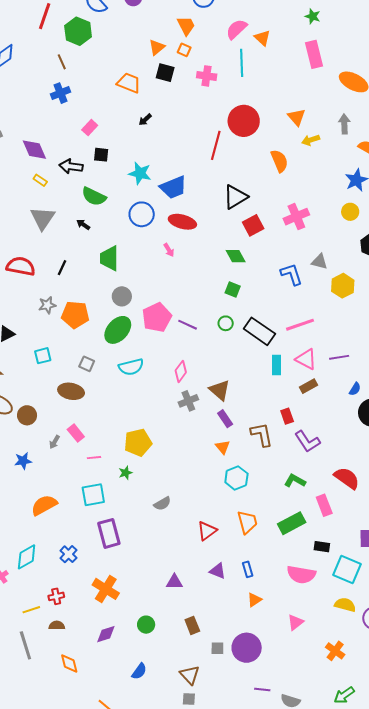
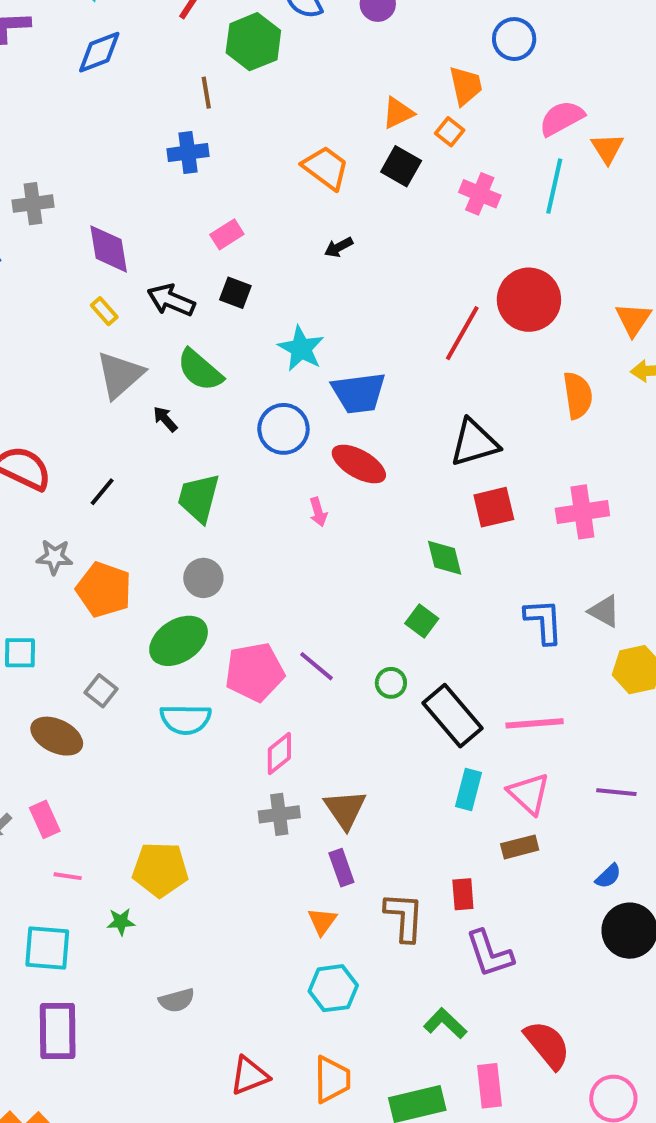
gray triangle: (43, 218) -> (120, 375), moved
pink pentagon: (157, 317) -> (255, 672), moved
purple line: (339, 357) -> (616, 792), moved

